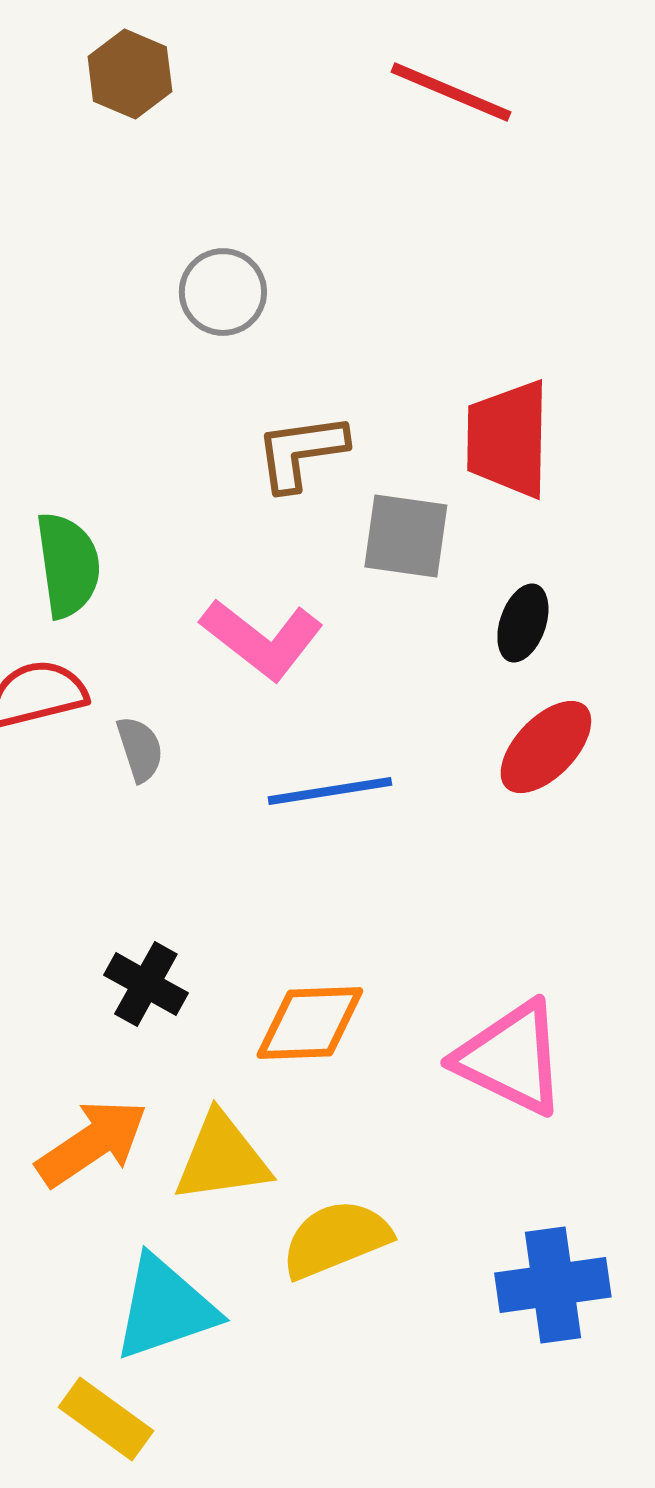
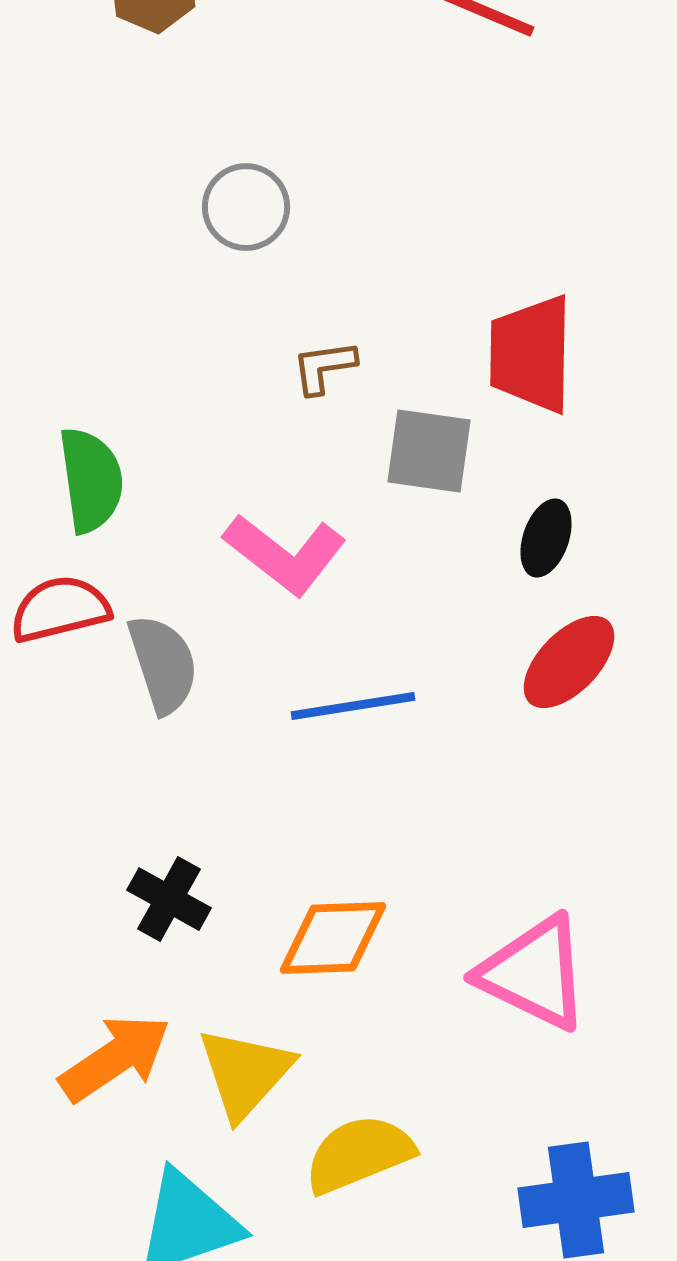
brown L-shape: (301, 452) -> (324, 367), size x0.7
gray semicircle: (140, 749) -> (163, 664), size x1.5
yellow triangle: (222, 1158) -> (245, 1073), turned -40

